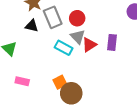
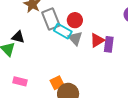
black triangle: (32, 26) -> (18, 37), moved
red triangle: (89, 45) -> (97, 40), moved
cyan rectangle: (64, 48) -> (63, 31), moved

